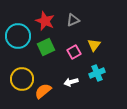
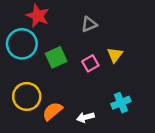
red star: (45, 21) -> (38, 16), moved
cyan cross: (97, 73) -> (121, 103), moved
white arrow: (71, 82) -> (85, 117), moved

